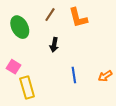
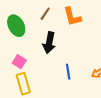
black arrow: (54, 45) -> (49, 43), size x1.5
pink square: (14, 67) -> (19, 62), moved

